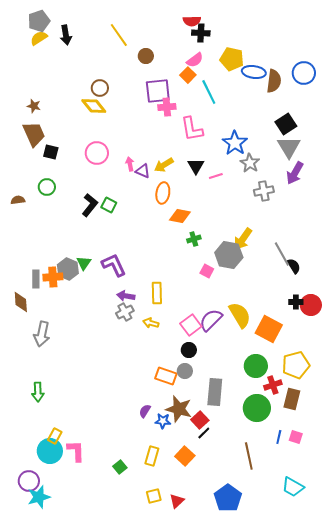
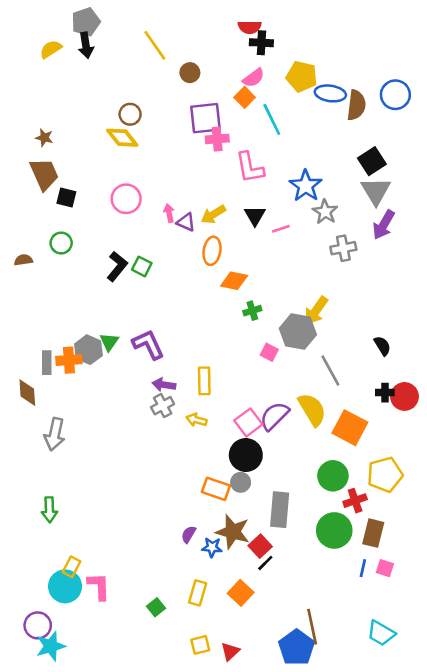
gray pentagon: (39, 21) -> (86, 22), moved
gray line: (282, 254) -> (330, 370), moved
black circle: (189, 350) -> (246, 455), size x1.6
brown rectangle: (292, 399) -> (373, 533), moved
brown line: (249, 456) -> (312, 627), moved

